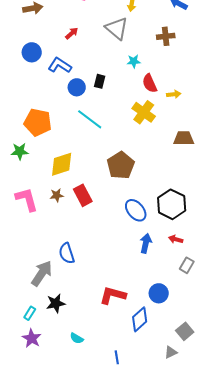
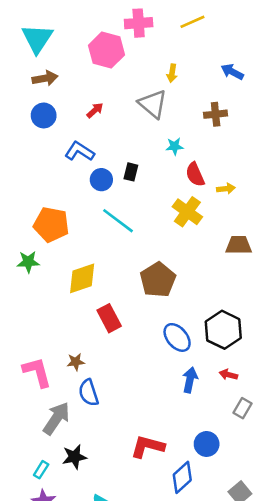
blue circle: (32, 52) -> (44, 115), moved
brown star: (57, 195) -> (76, 362), moved
pink L-shape: (27, 199) -> (37, 372), moved

